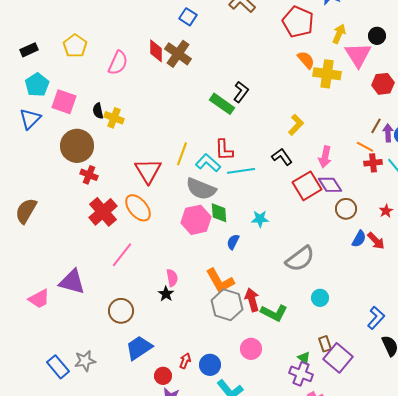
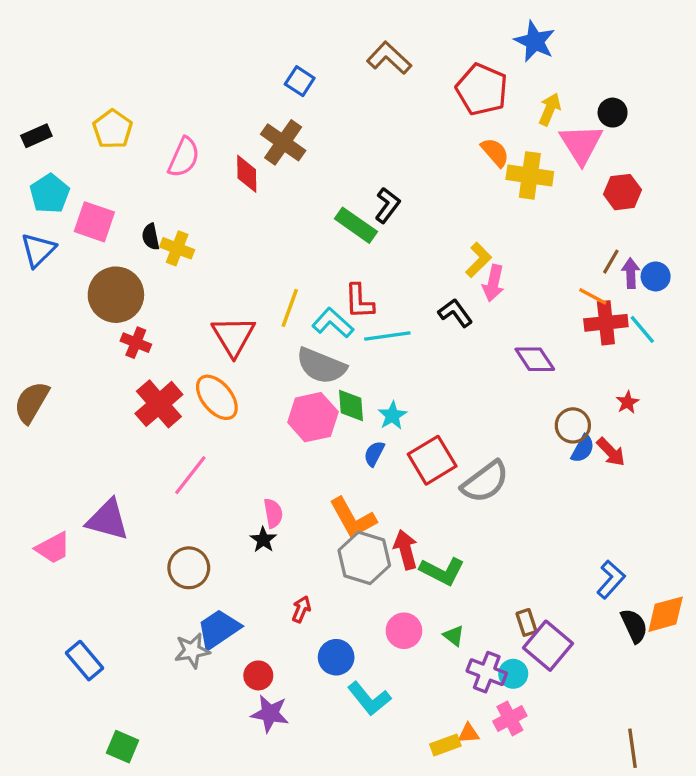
red diamond: (156, 51) -> (247, 174), moved
pink arrow: (325, 157) -> (493, 283), moved
red cross: (373, 163) -> (606, 323), size x1.4
red square: (307, 186) -> (432, 460), moved
brown circle: (346, 209) -> (573, 425), moved
cyan star: (260, 219) -> (392, 416), moved, turned -30
cyan circle: (320, 298) -> (513, 674), moved
green triangle: (304, 358) -> (454, 636), moved
gray star: (85, 361) -> (192, 651), moved
red arrow: (185, 361) -> (301, 609), moved

